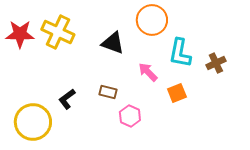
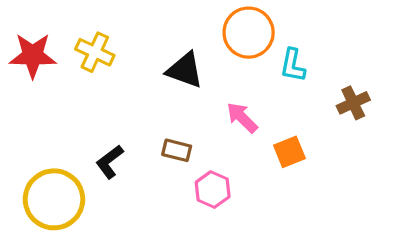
yellow cross: (58, 32) -> (95, 52), size x0.7
cyan L-shape: (180, 53) -> (293, 65), moved, size x0.7

